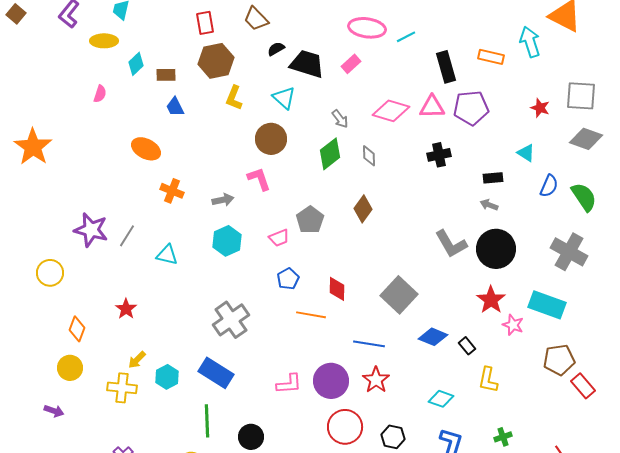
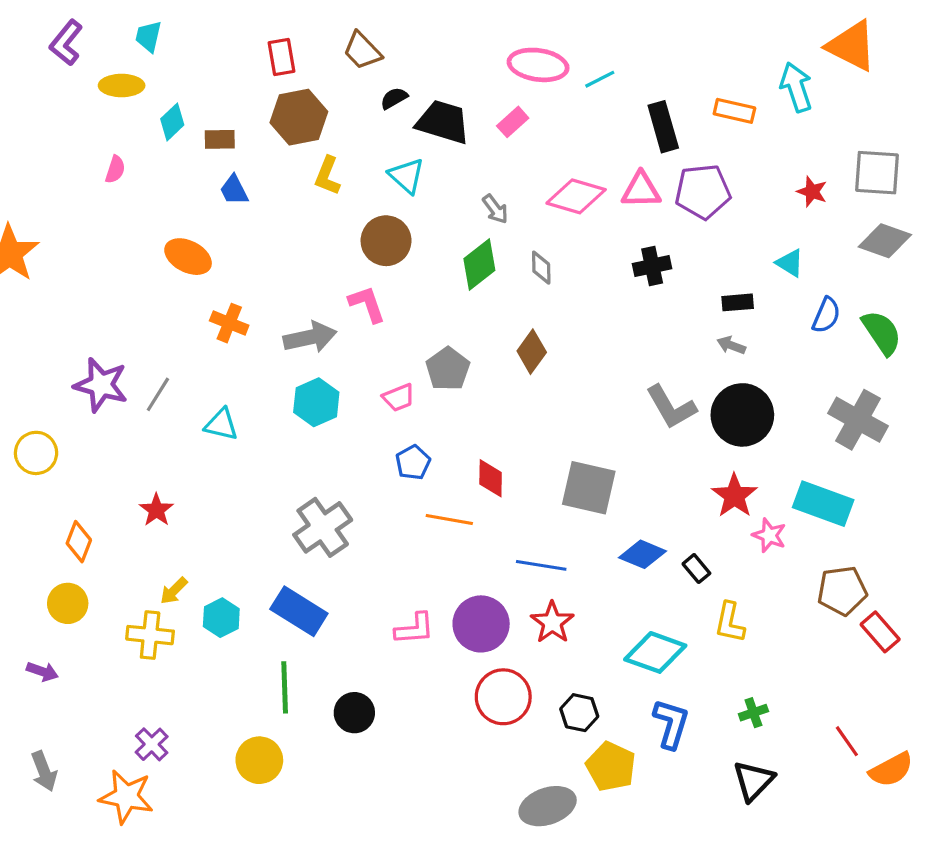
gray arrow: (223, 200) -> (310, 337), size x1.5
gray square: (399, 295) -> (589, 488), turned -30
cyan diamond: (441, 399) -> (655, 652), size x1.5

